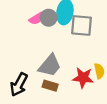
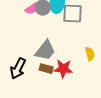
red star: (83, 78) -> (63, 69), moved

